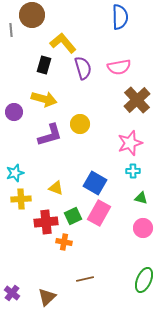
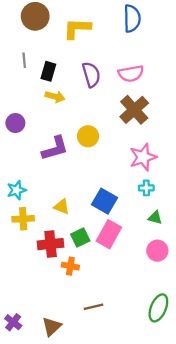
gray line: (11, 30) -> (24, 60), moved
yellow L-shape: (63, 43) -> (77, 28), moved, turned -48
yellow arrow: (44, 99) -> (55, 97), moved, size x0.7
brown cross: (137, 100) -> (134, 110), moved

